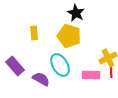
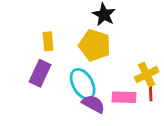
purple rectangle: (15, 66) -> (40, 73), moved, turned 66
purple semicircle: (41, 79) -> (93, 104), moved

